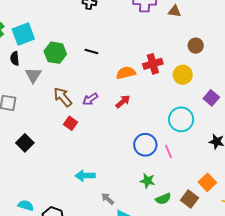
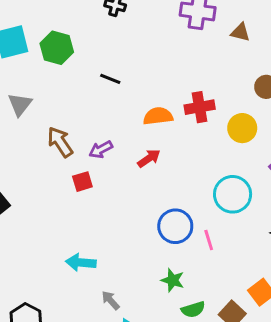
green hexagon: (55, 53) -> (57, 48), moved
red square: (70, 123) -> (82, 182), moved, turned 32

